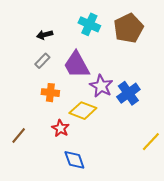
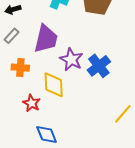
purple trapezoid: (77, 65) -> (46, 39), turned -136
yellow diamond: (83, 111) -> (54, 85), turned 68

